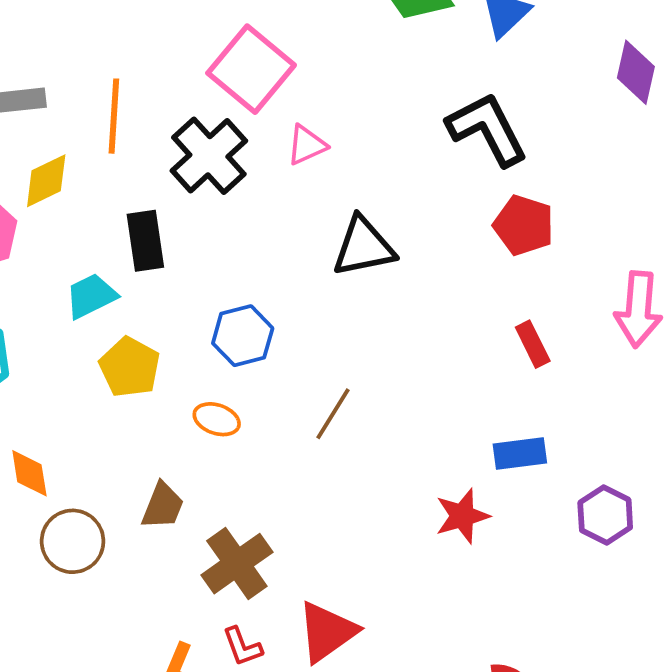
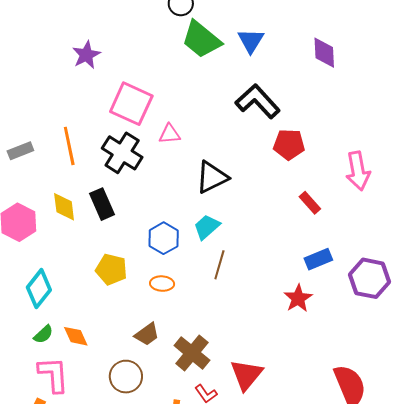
pink triangle: (307, 145) -> (169, 134), turned 35
yellow diamond: (46, 181) -> (64, 207), moved, turned -56
cyan trapezoid: (91, 296) -> (207, 227), moved
brown trapezoid: (163, 506) -> (147, 334), turned 48
purple hexagon: (605, 515) -> (369, 278), size x1.4
brown circle: (73, 541) -> (126, 377), moved

